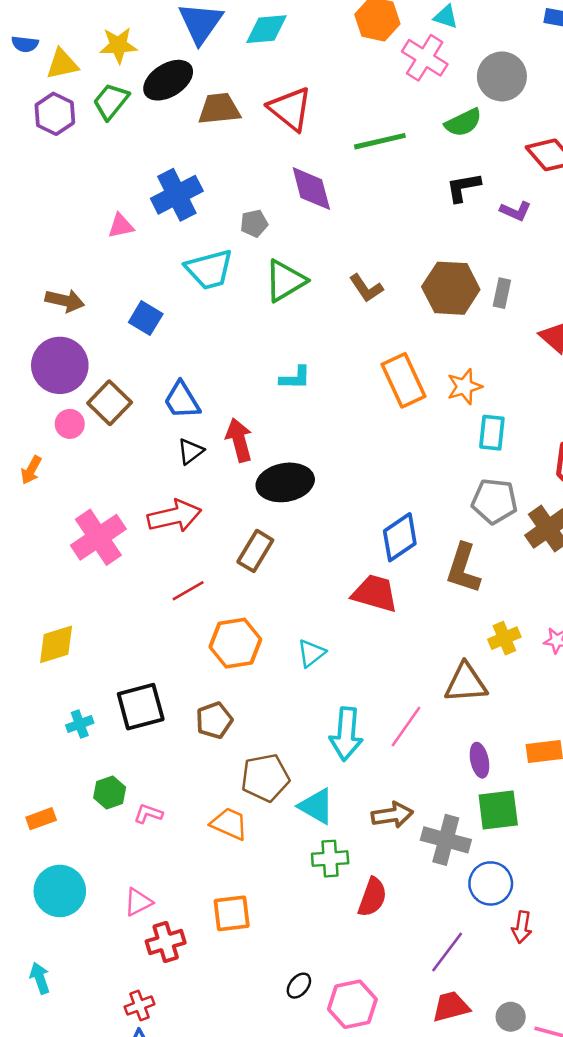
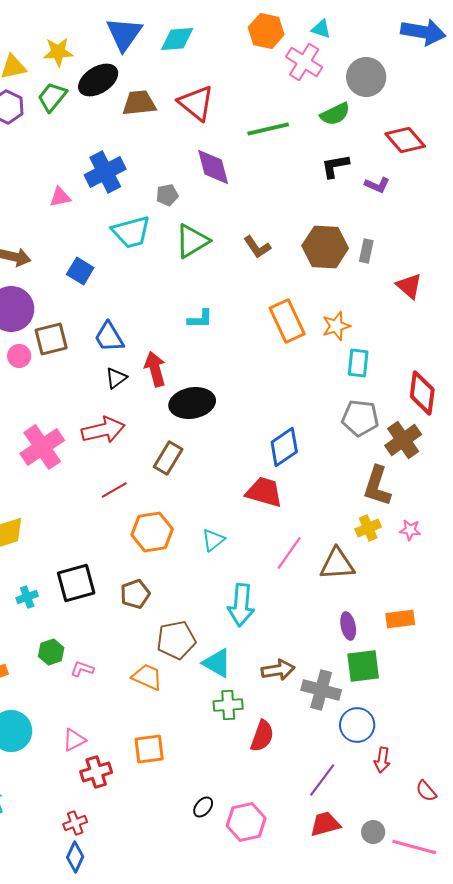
brown square: (110, 403) -> (51, 339), turned 32
brown L-shape: (463, 568) -> (377, 486), moved
pink line: (406, 727) -> (289, 553), moved

